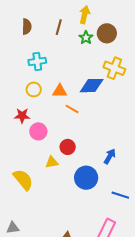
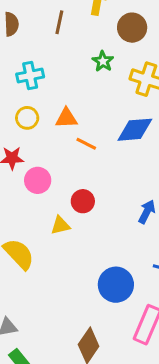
green star: (86, 38) -> (103, 61), moved
blue diamond: (92, 86) -> (135, 130), moved
blue circle: (86, 178) -> (116, 285), moved

